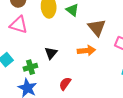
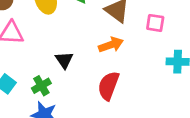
red semicircle: (65, 84) -> (108, 86), moved, size x1.5

